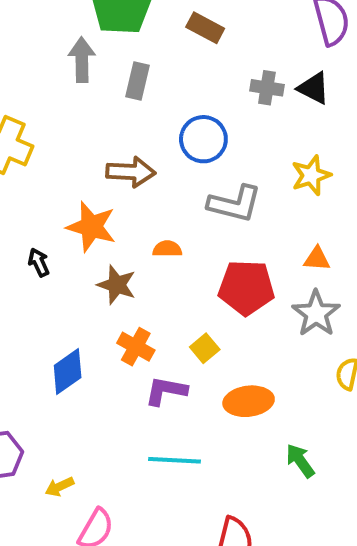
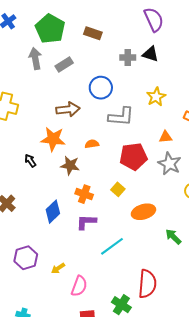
gray rectangle: (138, 81) -> (64, 64), turned 54
purple L-shape: (166, 391) -> (86, 222), moved
cyan line: (174, 460) -> (112, 246), turned -30

